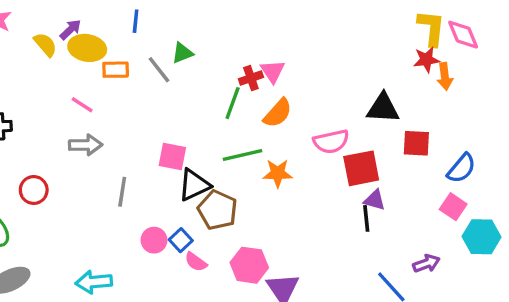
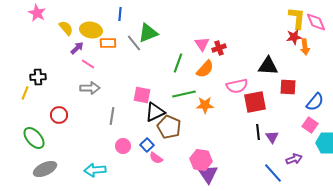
purple arrow: (70, 30) -> (77, 48), moved
green triangle: (182, 53) -> (148, 33), size x1.5
red cross: (251, 78) -> (219, 48), moved
purple triangle: (375, 200) -> (272, 137), moved, turned 40
pink circle: (154, 240) -> (123, 146), moved
pink hexagon: (249, 265) -> (201, 160), moved

